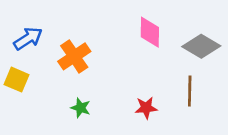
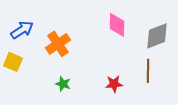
gray diamond: (201, 46) -> (157, 36), turned -52

